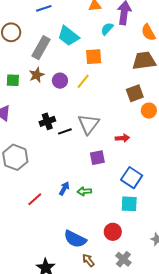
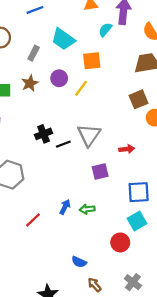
gray rectangle: (41, 48) -> (34, 53), size x0.6
purple circle: (60, 81) -> (59, 78), moved
blue square: (132, 178) -> (139, 192), turned -35
cyan square: (129, 204) -> (137, 221), turned -30
red circle: (113, 232) -> (120, 242), moved
blue semicircle: (75, 239) -> (79, 262), size x0.6

